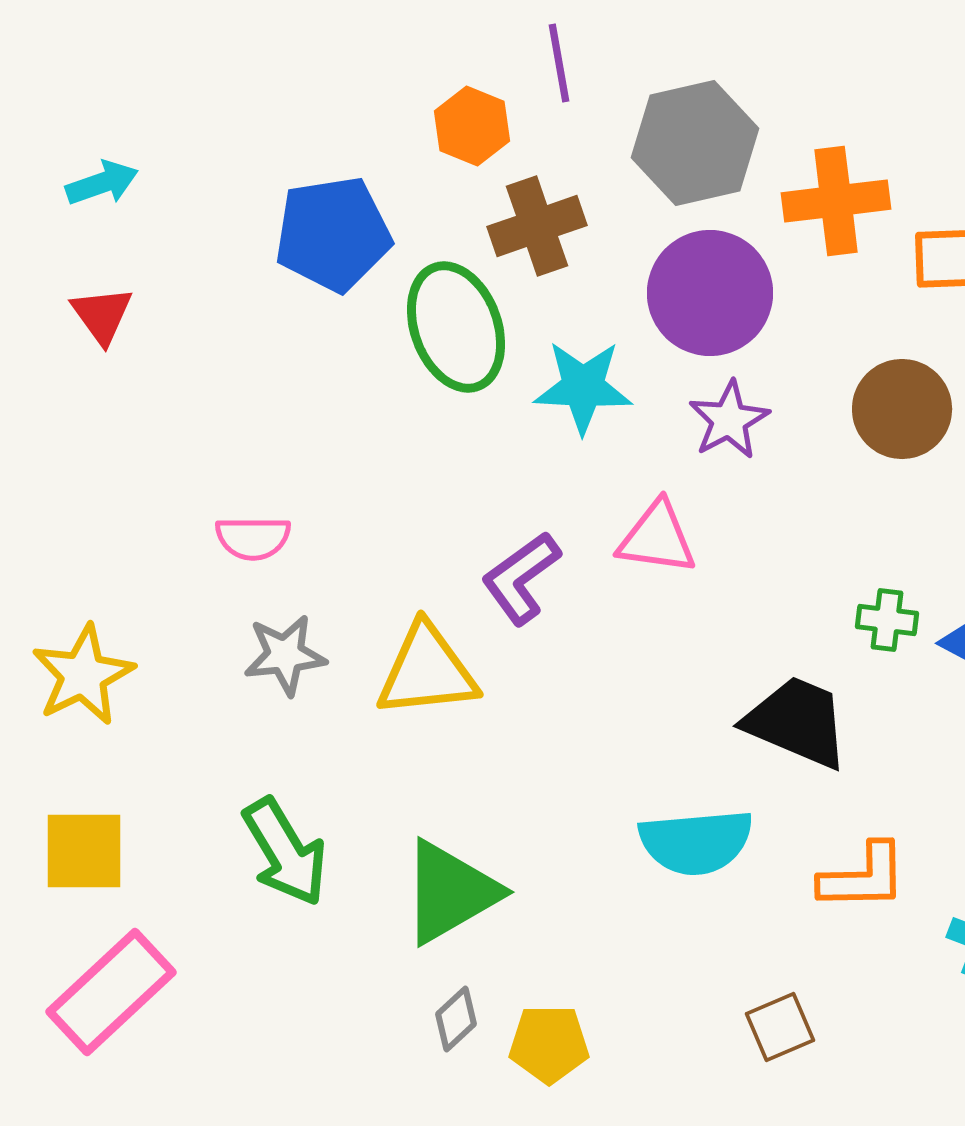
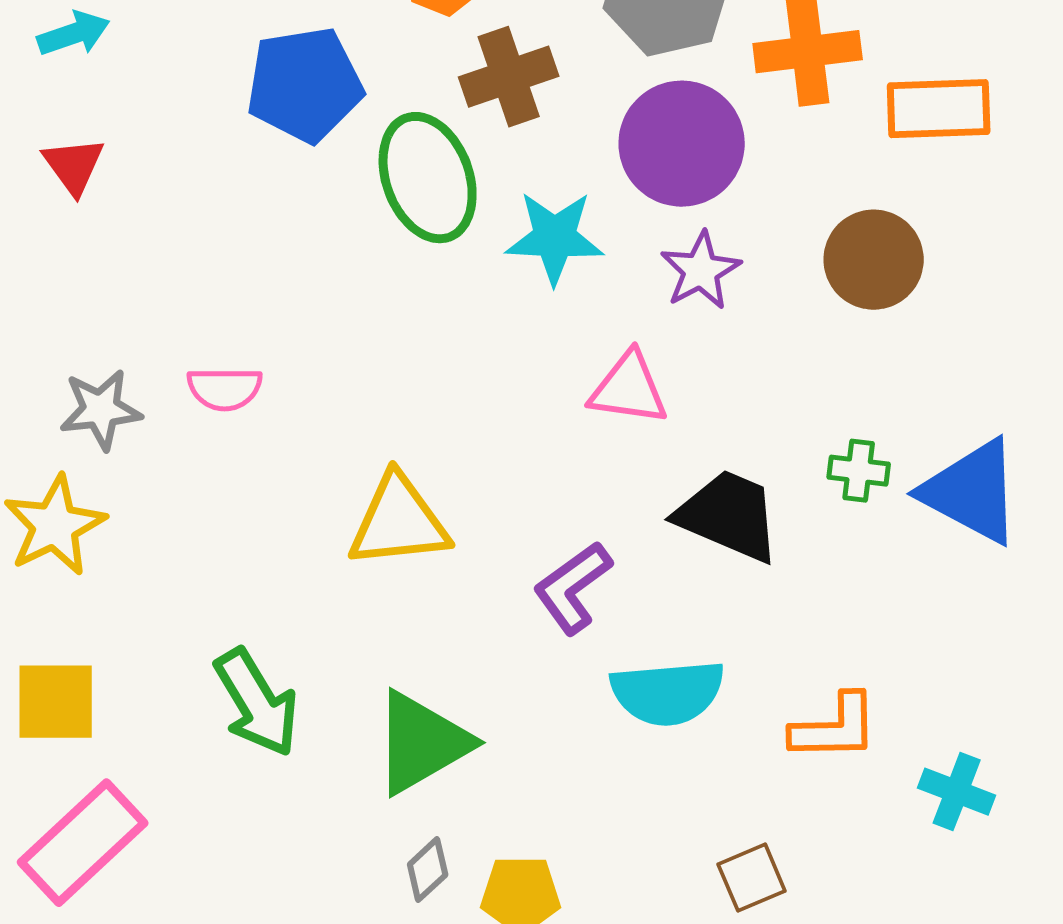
purple L-shape: (521, 578) -> (573, 588), moved
gray star: (285, 655) -> (101, 410), moved
black trapezoid: (797, 722) -> (729, 516), moved

